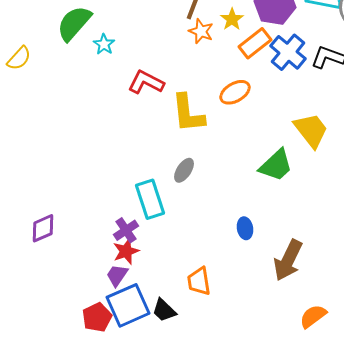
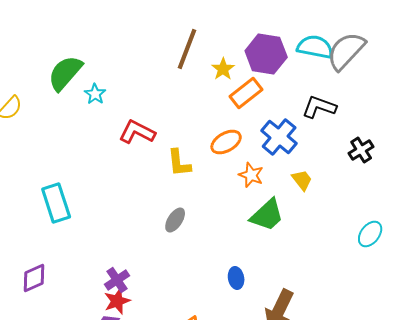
orange star: (201, 31) -> (251, 175), moved
blue cross: (288, 52) -> (279, 137), moved
yellow L-shape: (188, 113) -> (179, 163), size x0.7
yellow trapezoid: (311, 130) -> (302, 180), size x0.6
cyan rectangle: (150, 199) -> (56, 203), moved

